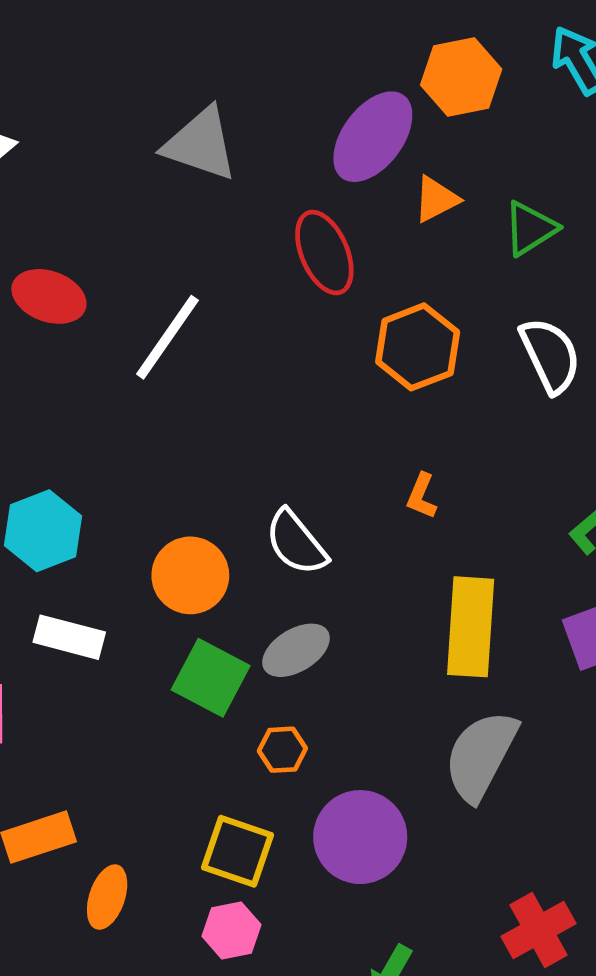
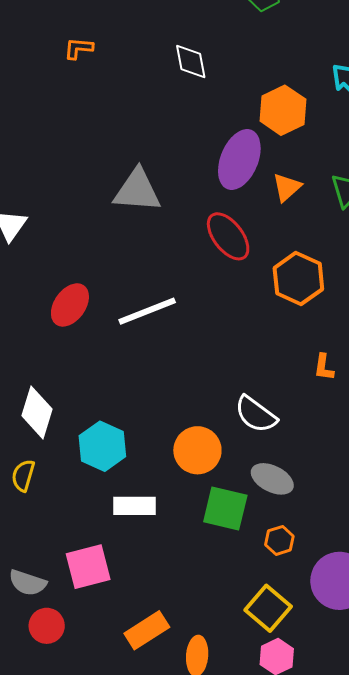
red ellipse: (49, 296) -> (70, 305), turned -60
white line: (167, 337) -> (147, 311), turned 48
gray ellipse: (296, 650) -> (272, 479), turned 72
yellow square: (237, 851) -> (268, 608), turned 36

